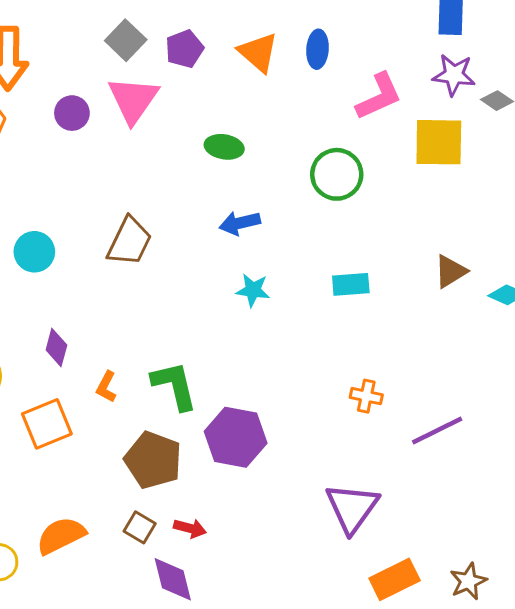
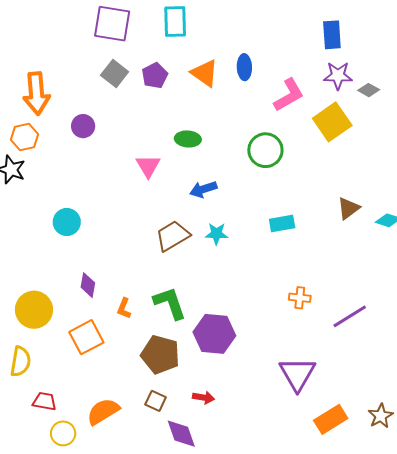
pink triangle: (133, 100) -> (148, 166), moved, size x0.7
yellow square: (439, 142) -> (332, 122), turned -30
brown trapezoid: (129, 241) -> (173, 236), moved, turned -141
red arrow: (190, 528) -> (203, 398), moved

